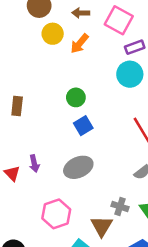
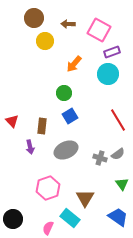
orange arrow: (80, 44) -> (74, 64), moved
brown rectangle: (17, 106) -> (42, 126), moved
red triangle: (12, 173) -> (12, 121), moved
gray cross: (120, 207) -> (100, 158), moved

